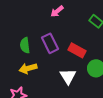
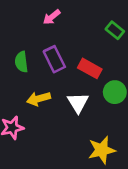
pink arrow: (57, 11) -> (52, 17), moved
yellow arrow: (28, 68) -> (38, 99), moved

